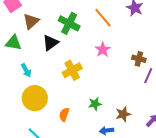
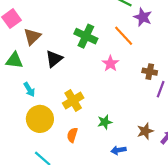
orange line: (103, 18) -> (124, 36), moved
green cross: (69, 23) -> (86, 36), moved
yellow cross: (72, 70) -> (73, 100), moved
brown star: (123, 114) -> (145, 131), moved

